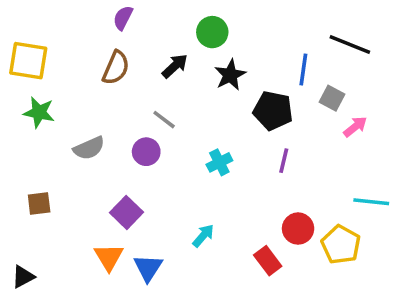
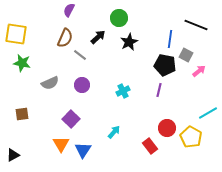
black pentagon: (273, 111) -> (165, 65), moved
gray line: (164, 120) -> (80, 55), moved
cyan line: (371, 202) -> (208, 113), turned -36

